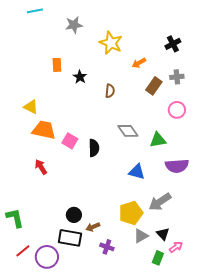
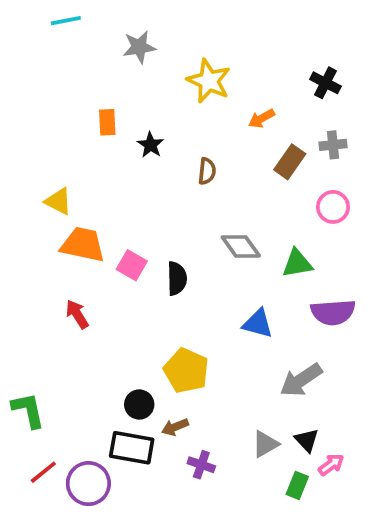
black cross: (173, 44) -> (325, 83), turned -35
yellow pentagon: (131, 213) -> (186, 371), moved, turned -30

